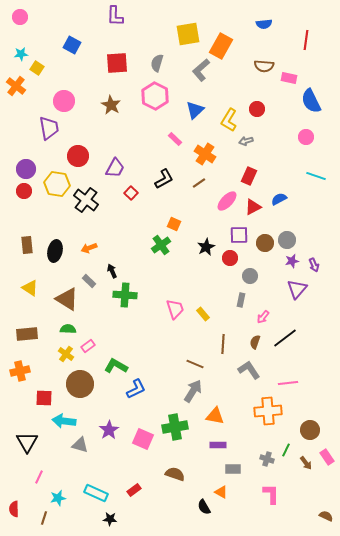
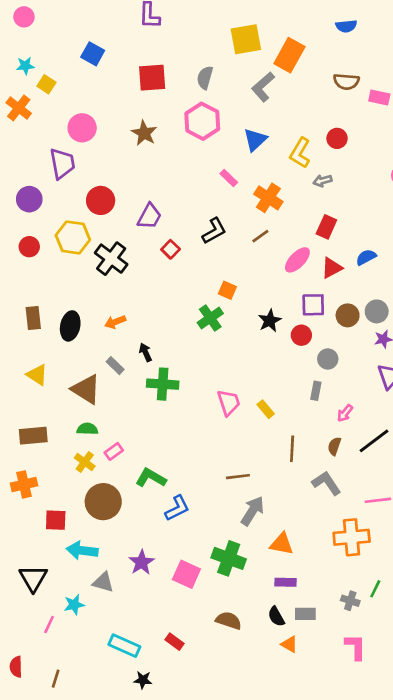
purple circle: (26, 169) -> (29, 199), moved
brown line: (195, 364) -> (238, 477), moved, turned -30
green cross: (175, 427) -> (229, 558), turned 30
red rectangle: (134, 490) -> (175, 642), turned 72
cyan star: (58, 498) -> (74, 605), moved
black semicircle: (204, 507) -> (276, 617), moved

